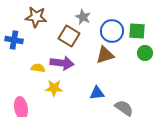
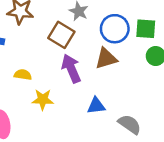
purple arrow: (62, 63) -> (71, 68), moved, turned -120

